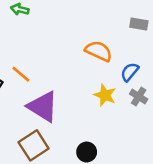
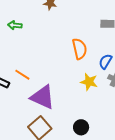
orange semicircle: (99, 51) -> (79, 49), turned 60

